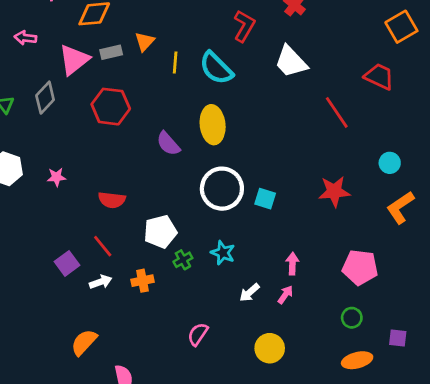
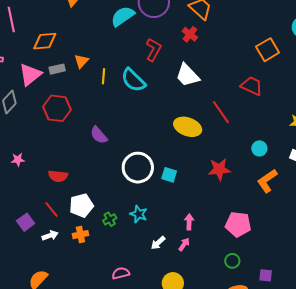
yellow ellipse: (213, 125) -> (188, 127), moved, turned -64
white pentagon: (160, 232) -> (81, 205), moved
pink semicircle: (198, 334) -> (121, 273), turned 42

